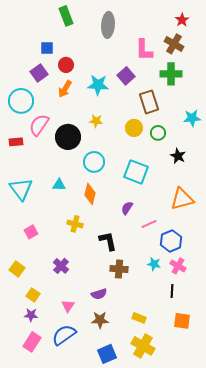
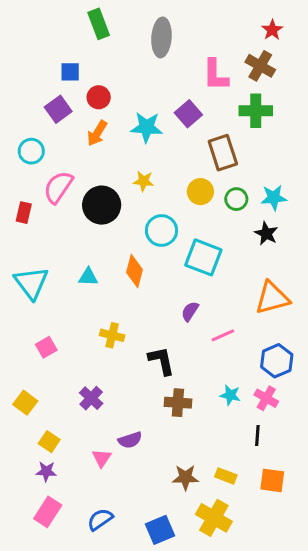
cyan circle: (21, 101) -> (31, 151), size x0.7
cyan star: (192, 118) -> (274, 198), moved
red rectangle: (16, 142) -> (24, 213), turned -72
cyan circle: (94, 162) -> (161, 231), moved
orange diamond: (90, 194) -> (135, 271), moved
blue hexagon: (171, 241) -> (277, 361), moved
purple semicircle: (99, 294) -> (130, 440), moved
yellow rectangle: (139, 318) -> (226, 476), moved
brown star: (100, 320) -> (185, 477), moved
blue semicircle: (64, 335) -> (100, 519), moved, size x0.7

